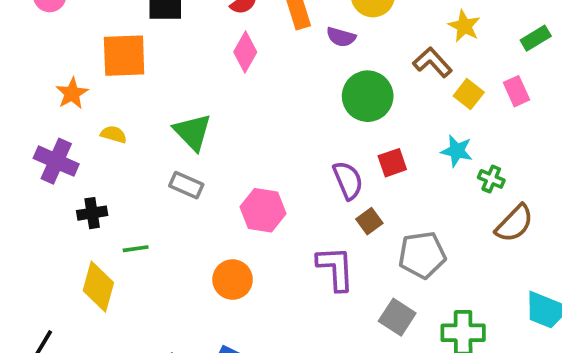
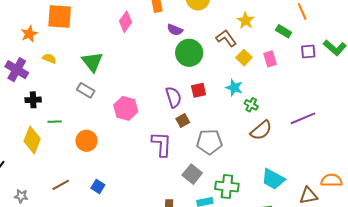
purple semicircle: (341, 37) -> (175, 30), moved
green rectangle: (536, 38) -> (284, 31), turned 56
orange circle: (233, 280) -> (86, 141), moved

